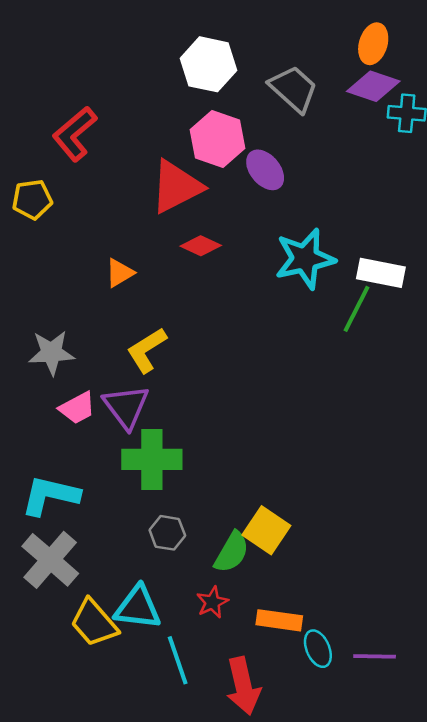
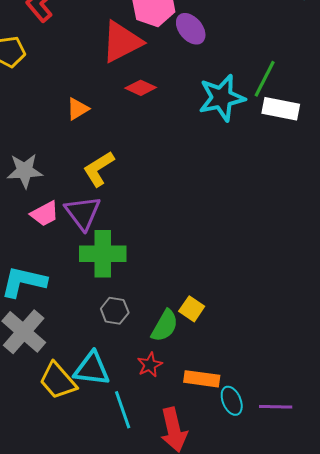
green line: (356, 309) -> (265, 79), moved
yellow square: (266, 530) -> (192, 309), size x0.7

